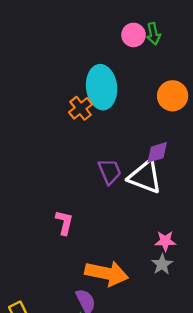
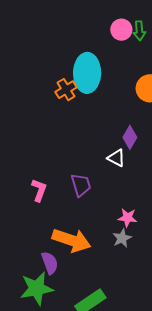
purple diamond: (157, 152) -> (130, 137), turned -50
purple trapezoid: (110, 171) -> (81, 185), moved
white triangle: (145, 177) -> (116, 158), size x0.6

